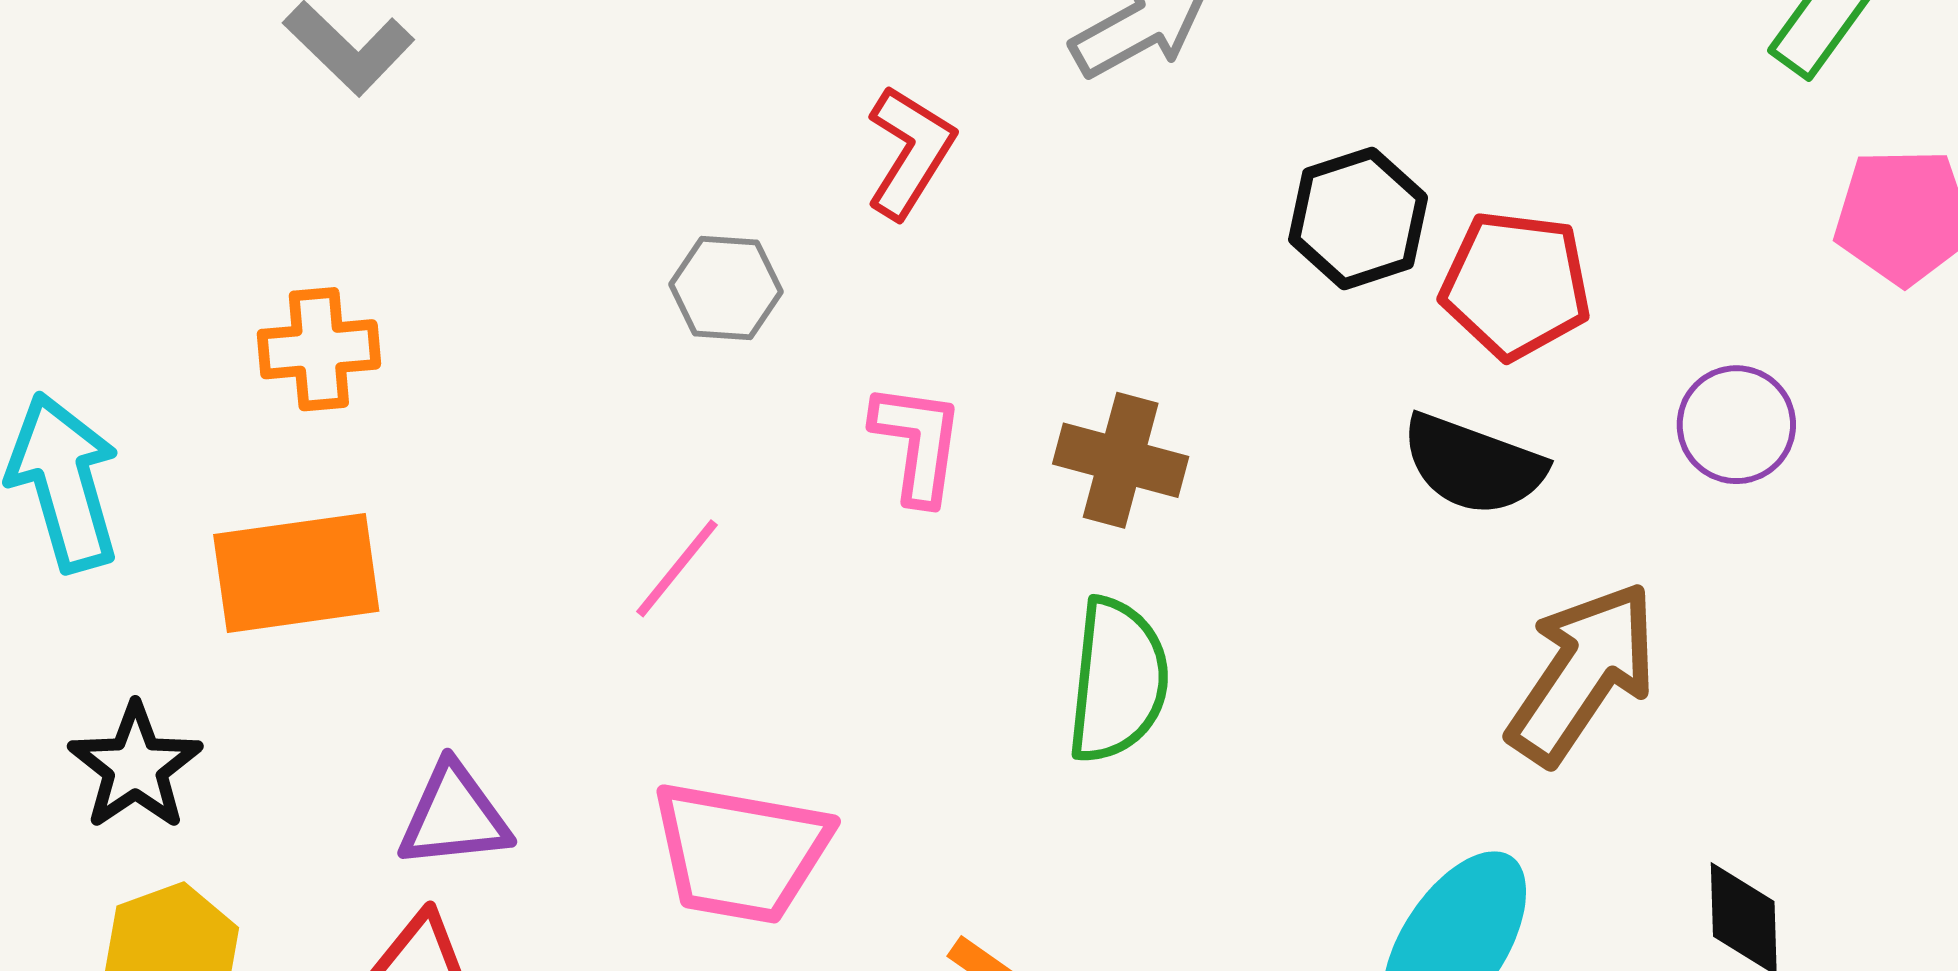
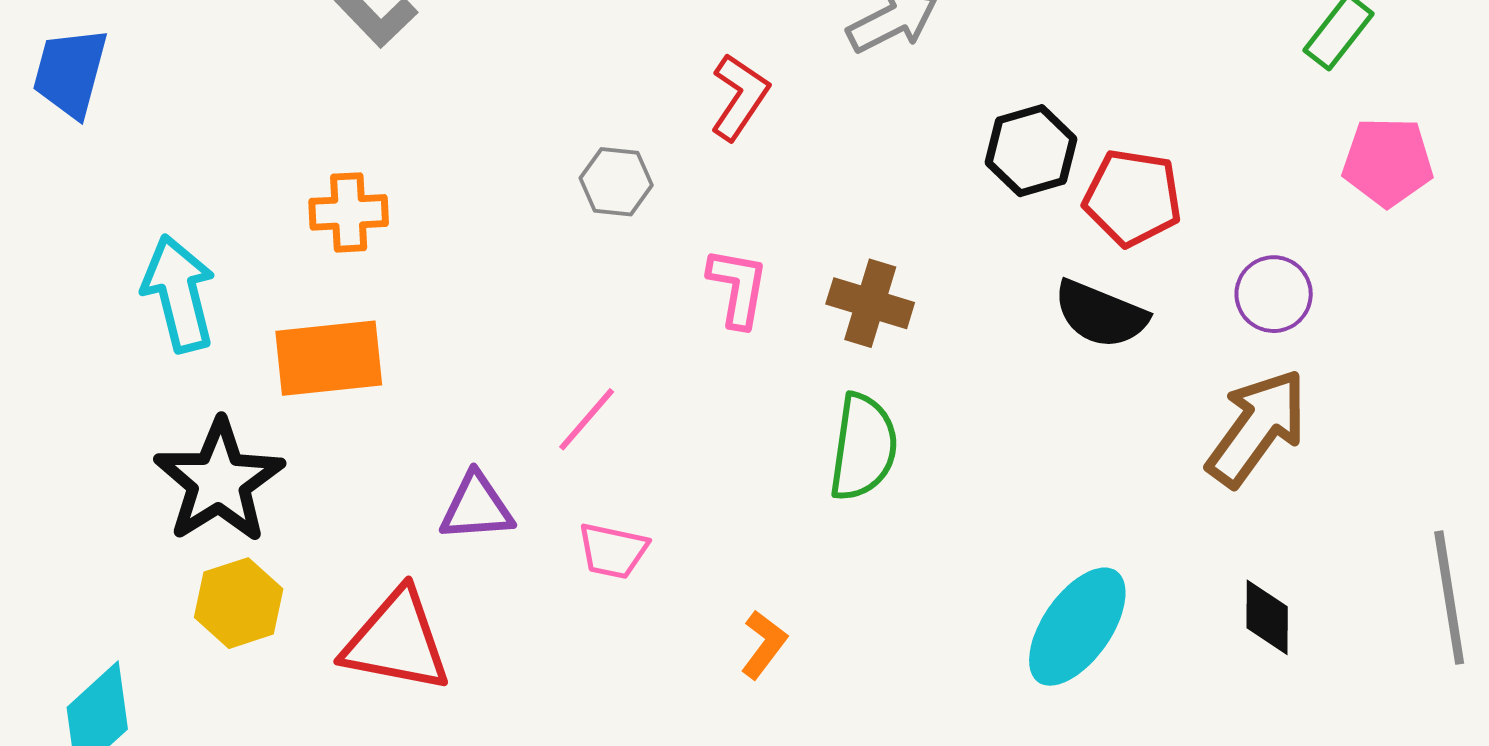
pink line: (677, 568) -> (587, 419), moved
brown arrow: (1583, 673) -> (1257, 428), moved
black star: (135, 767) -> (219, 481), size x1.5
purple triangle: (454, 816) -> (476, 507), moved
pink trapezoid: (741, 852) -> (613, 551), size x0.6

